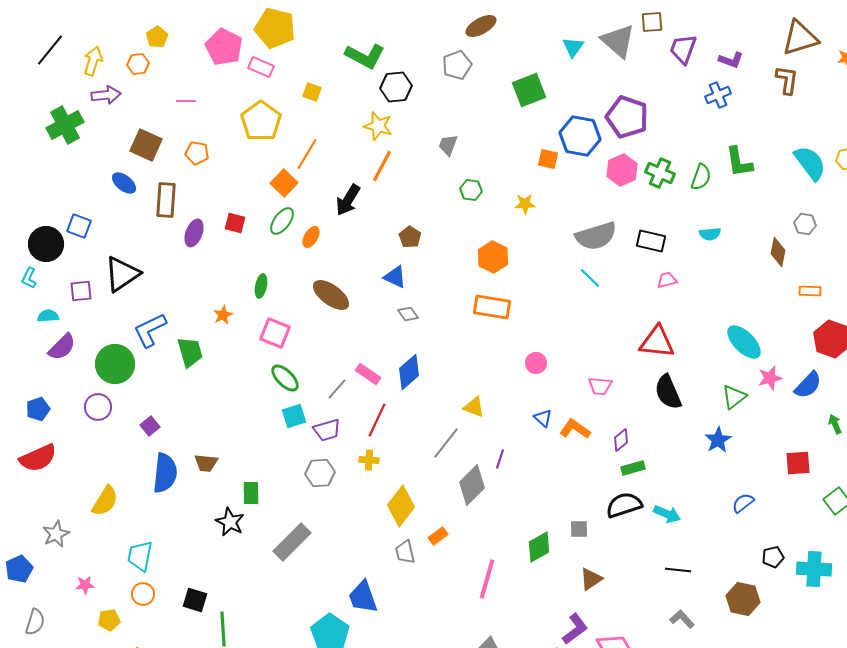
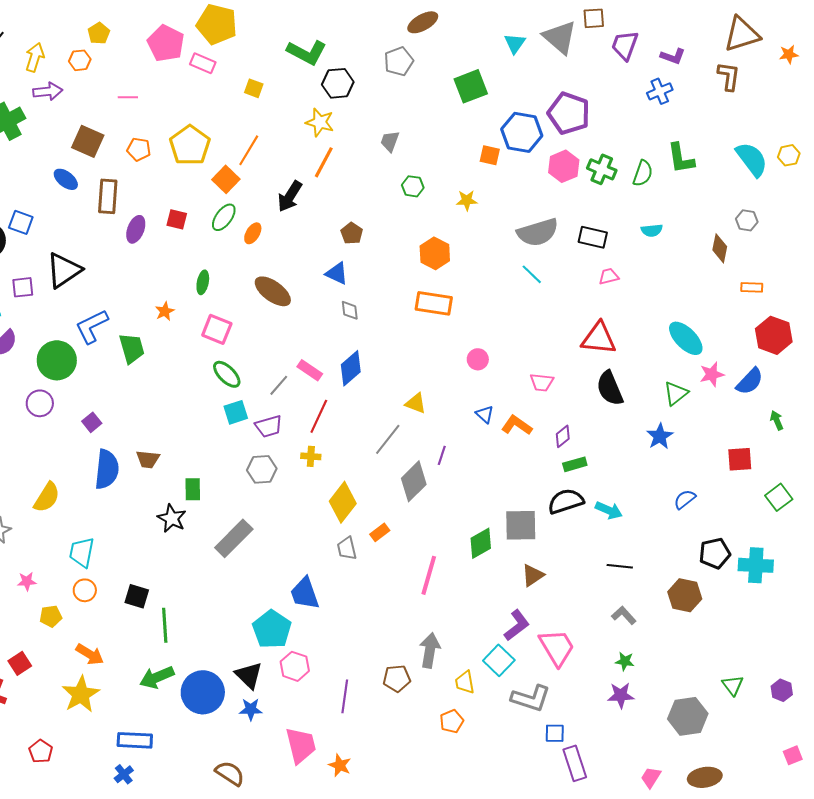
yellow pentagon: (261, 121) -> (190, 145), moved
gray diamond: (408, 314) -> (350, 310), turned 30
gray square: (579, 529) -> (521, 525), size x1.8
black pentagon: (773, 557) -> (715, 553), size x1.4

